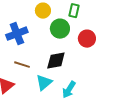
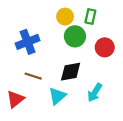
yellow circle: (43, 11) -> (65, 17), moved
cyan arrow: (69, 90) -> (95, 93), moved

